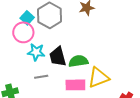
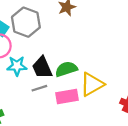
gray line: (41, 77) -> (39, 88), moved

